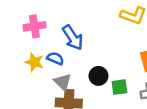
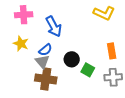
blue semicircle: (55, 58) -> (45, 50), moved, turned 112
green square: (119, 87) -> (88, 70), turned 32

